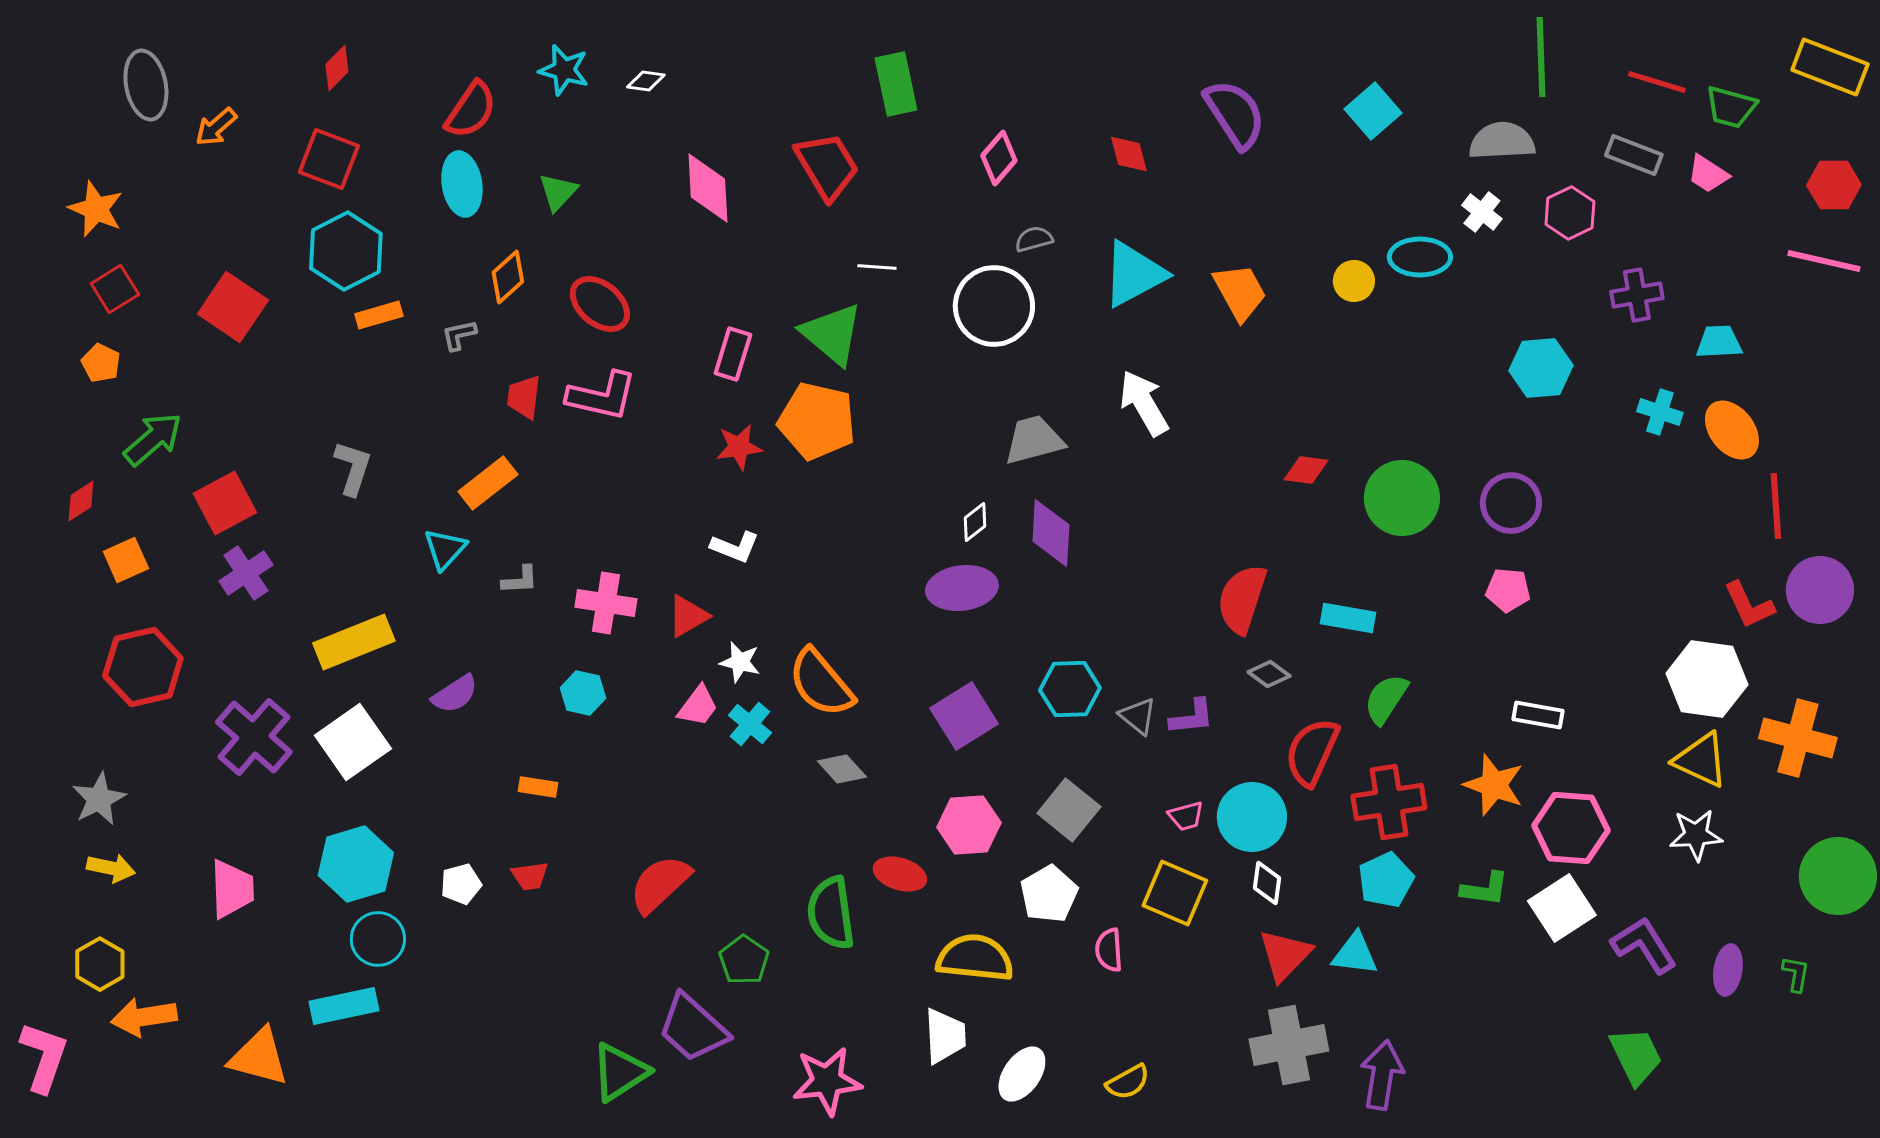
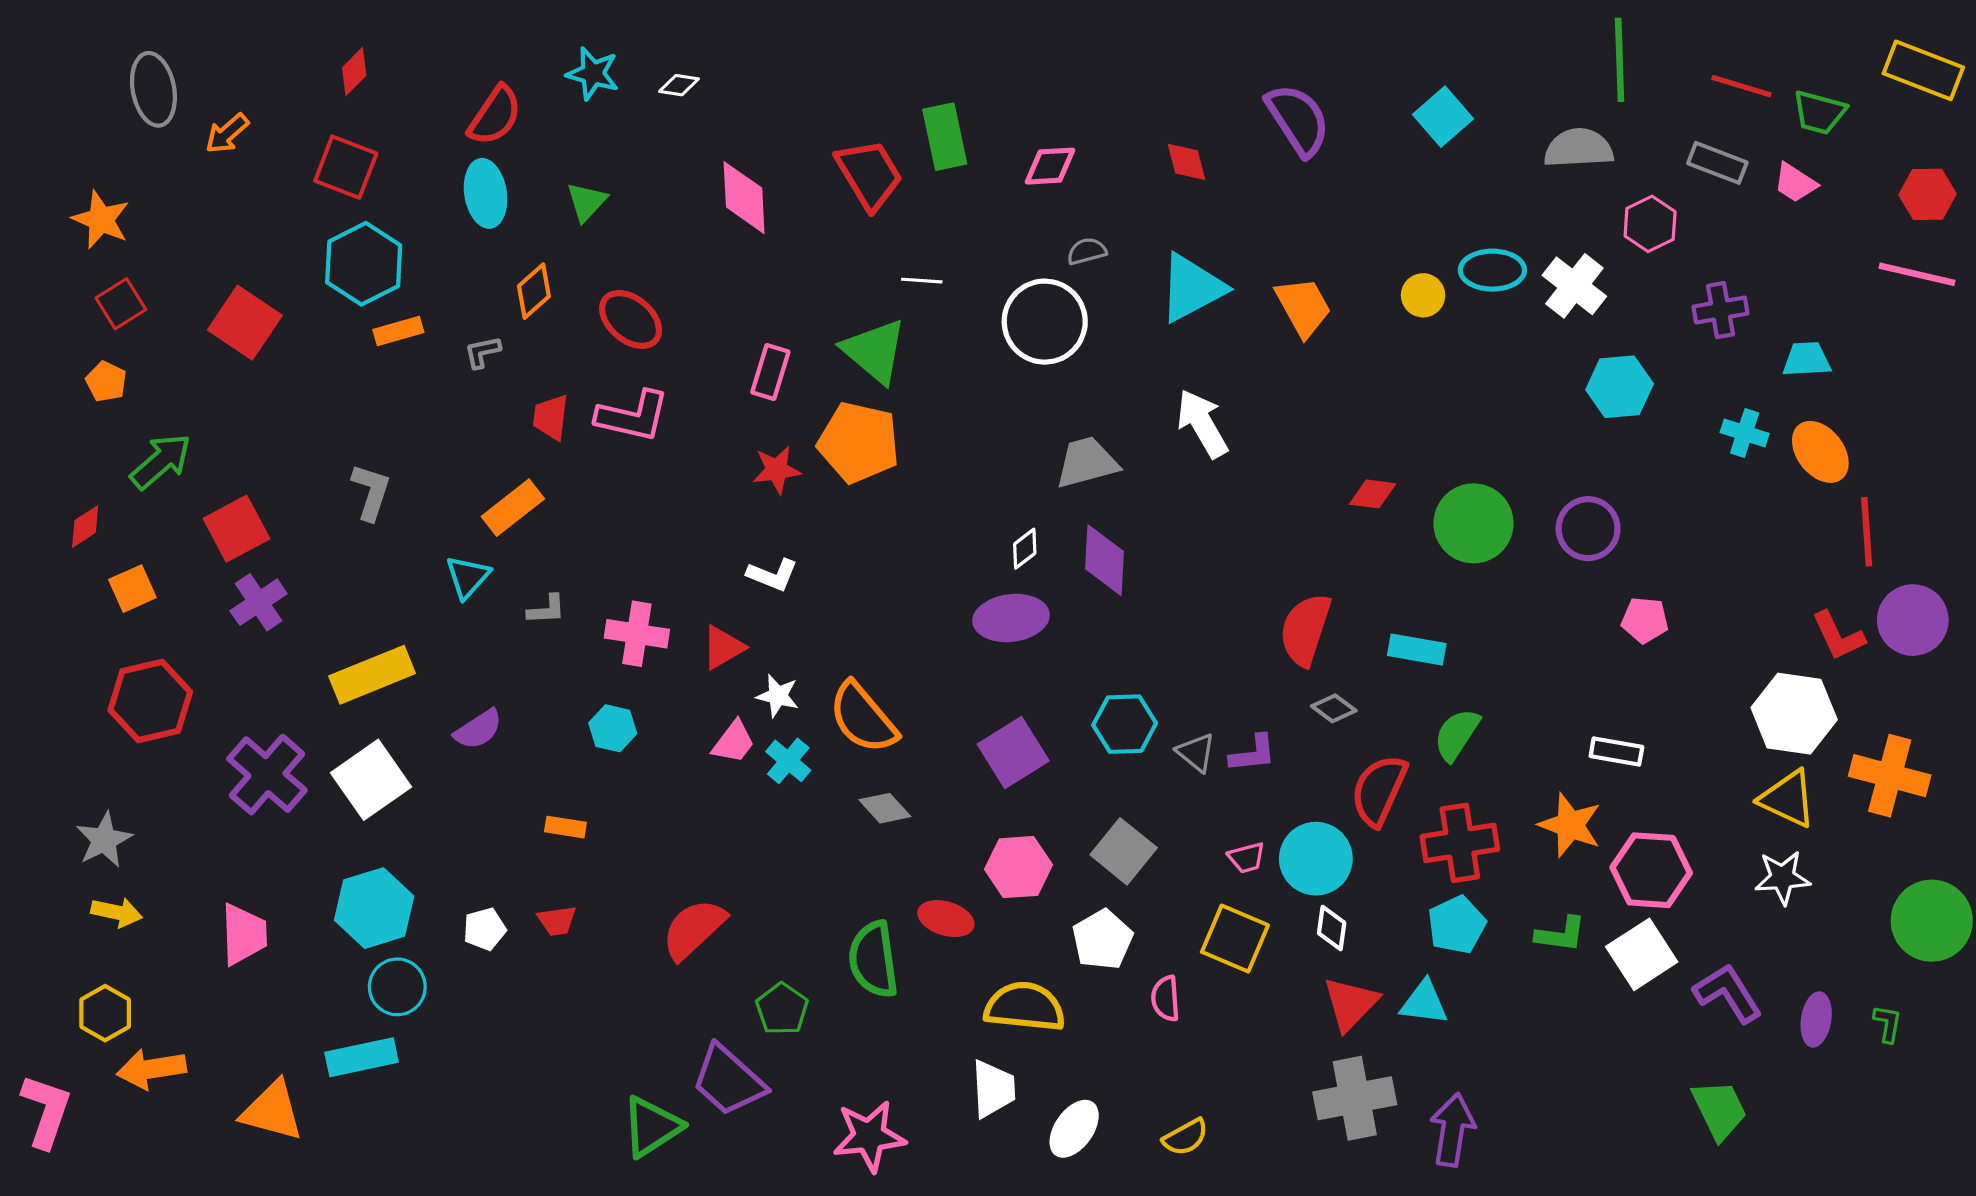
green rectangle: (896, 84) -> (945, 137), moved
pink diamond: (999, 158) -> (1050, 166), turned 46
white cross: (1482, 212) -> (1574, 286), moved, size x1.5
pink pentagon: (1508, 590) -> (1645, 620), moved

